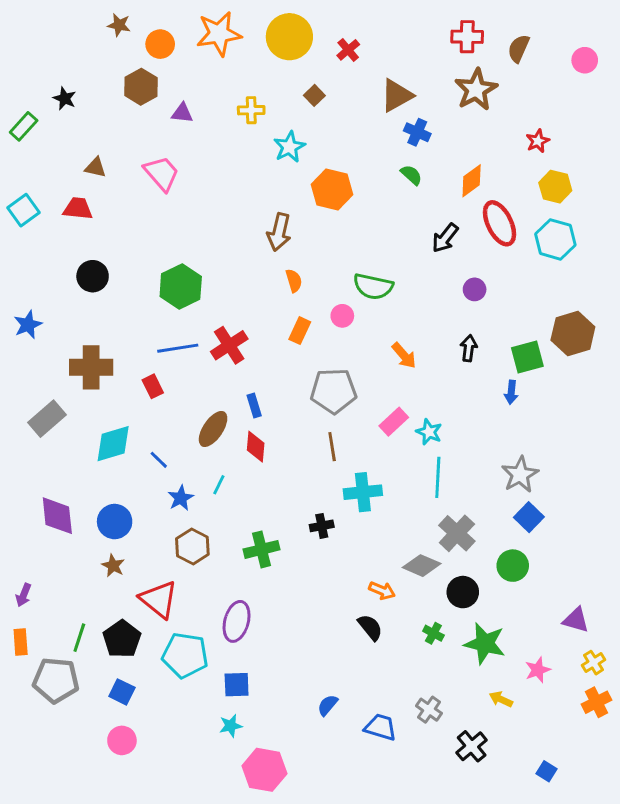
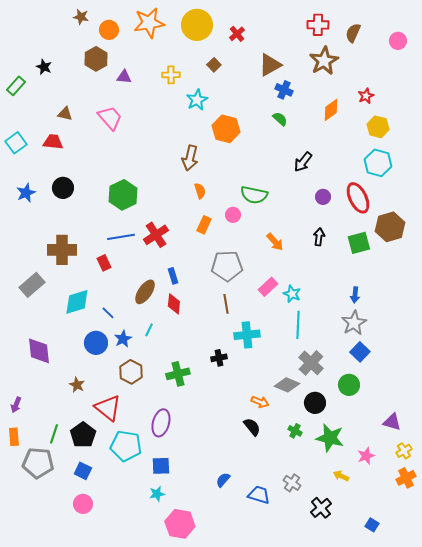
orange diamond: (472, 181) -> (331, 110), moved
red ellipse: (499, 223) -> (358, 198), moved
blue star: (28, 325) -> (26, 193), moved
blue arrow: (511, 392) -> (355, 295), moved
blue circle: (115, 522) -> (96, 343), moved

